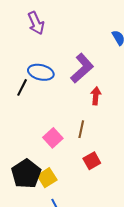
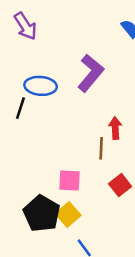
red arrow: (96, 96) -> (115, 128), moved
pink square: (53, 138) -> (69, 180), moved, turned -36

